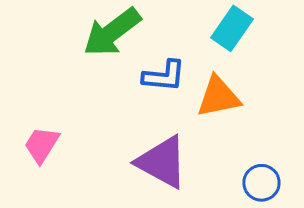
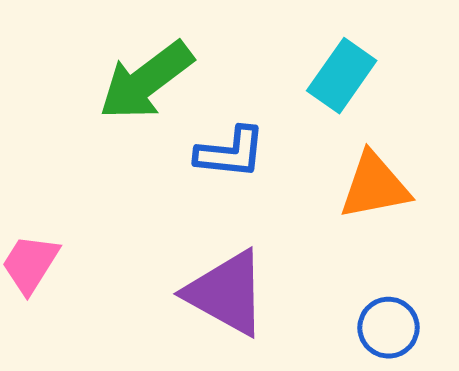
orange triangle: (219, 97) -> (375, 186), moved

